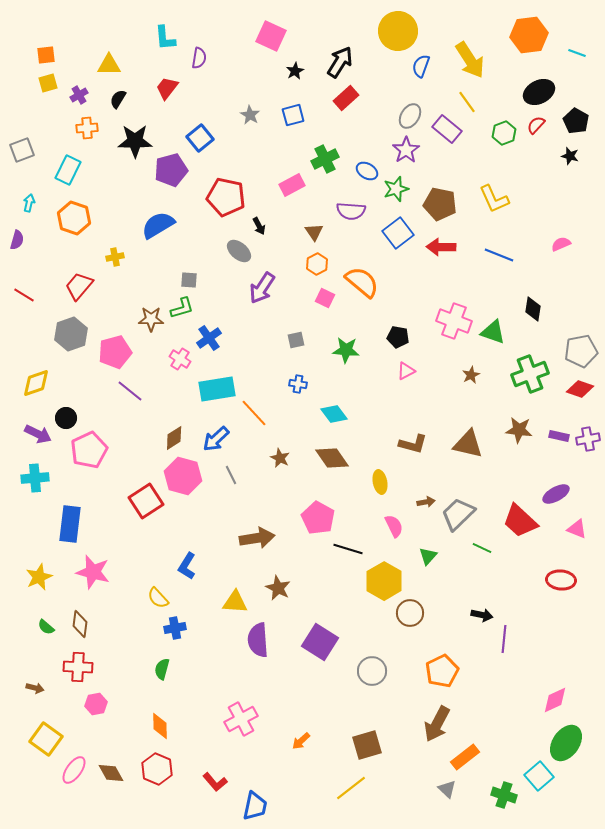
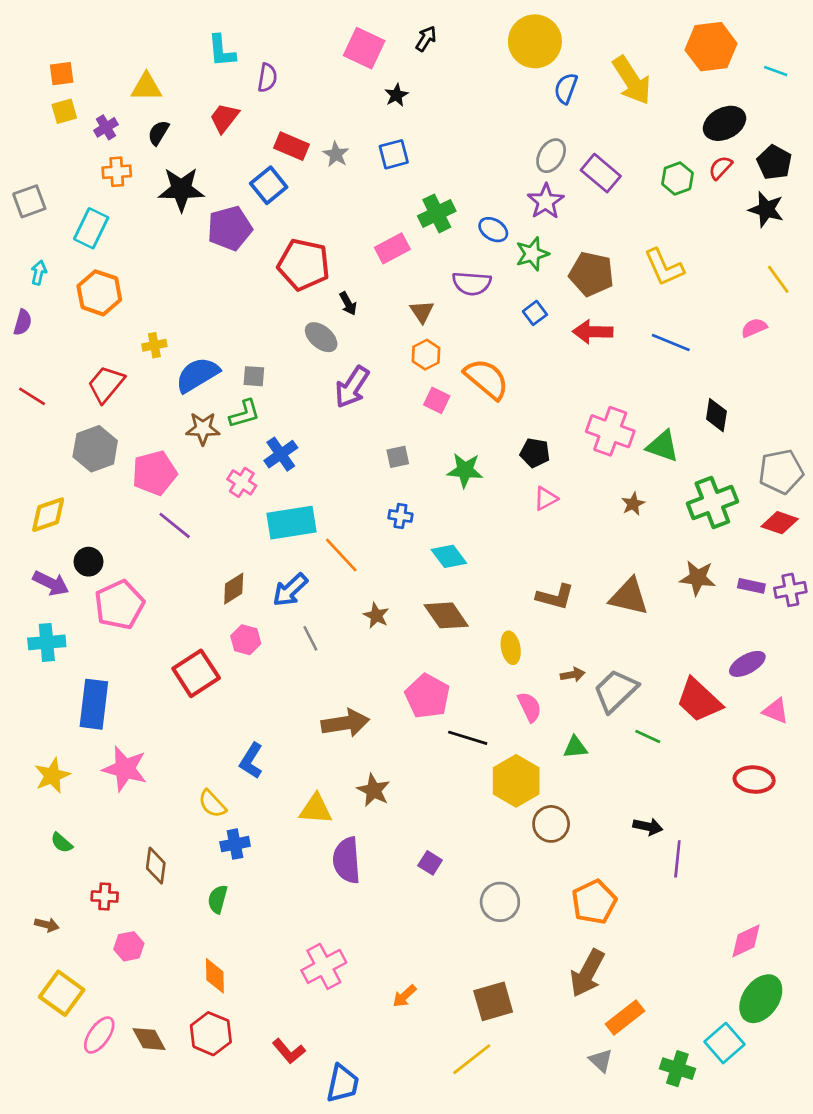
black arrow: (340, 62) -> (426, 39), moved, size x0.6
red rectangle: (346, 98) -> (292, 146), moved, turned 65
yellow line: (467, 102) -> (778, 279), moved
black star: (570, 156) -> (766, 209), size x1.5
blue semicircle: (158, 225) -> (197, 375), moved
blue square: (398, 233) -> (535, 313), size x0.6
pink hexagon: (183, 476) -> (246, 640), size x0.6
green triangle: (428, 556) -> (575, 747), turned 42
brown diamond: (80, 624) -> (156, 866), moved
purple square: (320, 642) -> (430, 863), size x0.5
red cross: (78, 667) -> (105, 897), size x0.7

